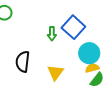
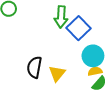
green arrow: (52, 34) -> (61, 17), moved, size x1.5
black semicircle: (23, 62) -> (34, 67), moved

